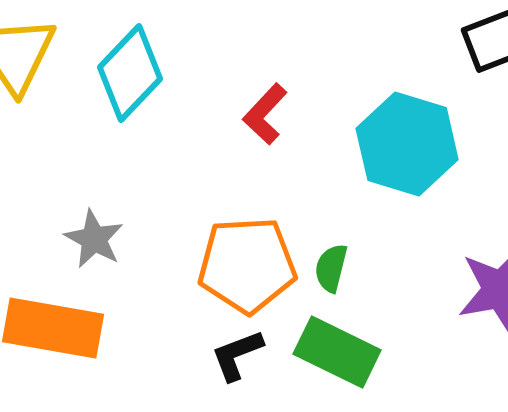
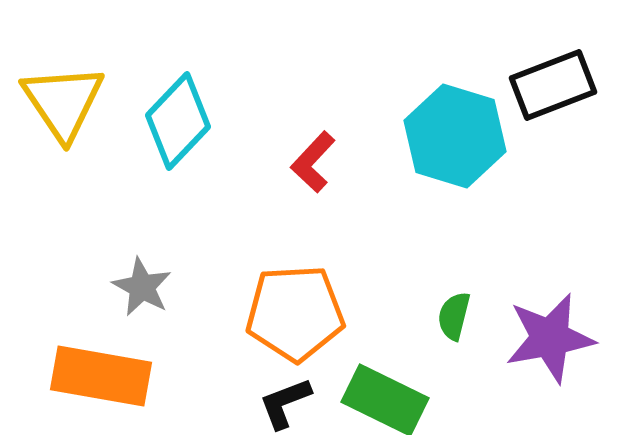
cyan hexagon: (407, 144) -> (455, 136), moved
green semicircle: (331, 268) -> (454, 316), moved

